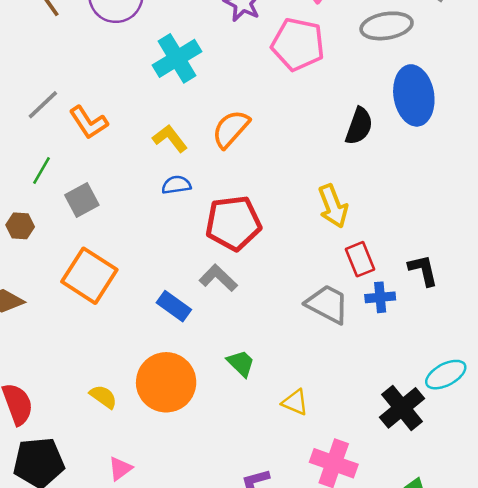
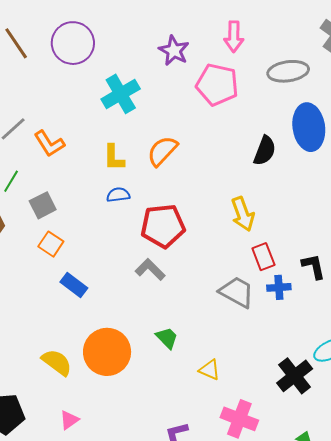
yellow L-shape: (170, 138) -> (114, 158), turned -144
orange square: (89, 276) -> (51, 244), moved, size x0.6
blue rectangle: (174, 306) -> (74, 285), moved
yellow semicircle: (103, 397) -> (57, 362), size x1.4

